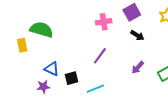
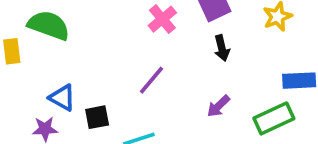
pink cross: (104, 22) -> (162, 19), turned -35
black arrow: (137, 35) -> (222, 48), turned 40

